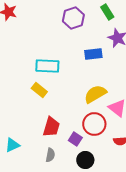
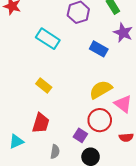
blue rectangle: (93, 54) -> (99, 49), turned 36
cyan rectangle: (47, 66) -> (48, 39), moved, turned 30
red trapezoid: (51, 127) -> (41, 123), moved

